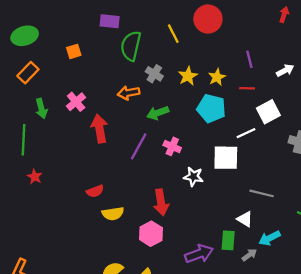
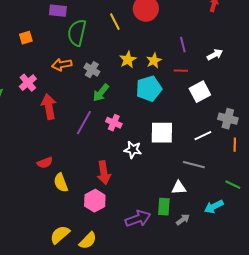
gray cross: (154, 74) -> (92, 70), moved
orange arrow: (129, 93) -> (62, 65), moved
cyan pentagon: (211, 108) -> (149, 89), turned -30
green arrow: (158, 113) -> (101, 93), turned -30
white line: (246, 133) -> (203, 136), moved
yellow semicircle: (113, 214) -> (61, 183), turned 78
white triangle: (245, 219) -> (179, 188), turned -35
cyan arrow: (269, 238) -> (214, 207), moved

